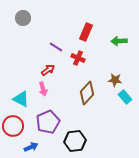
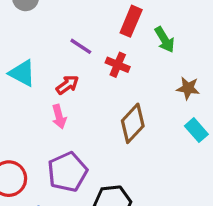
green arrow: (119, 41) -> (165, 40), moved, turned -119
brown star: (115, 80) -> (188, 88), moved
cyan triangle: (21, 99) -> (22, 73), moved

